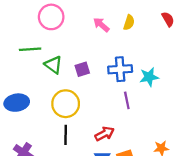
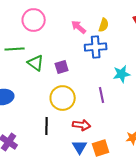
blue cross: (120, 69) -> (96, 47), moved
yellow circle: (66, 104) -> (63, 98), moved
red arrow: (105, 134) -> (82, 125), turned 36

